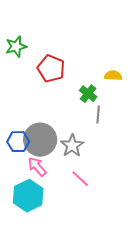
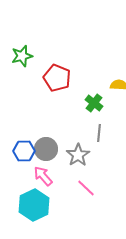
gray line: (98, 115) -> (99, 133), moved
gray circle: (40, 140) -> (46, 149), size x0.7

